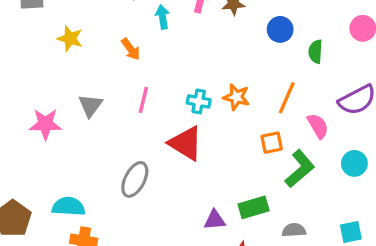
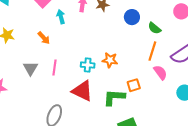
green semicircle: (316, 52) -> (154, 28), turned -48
orange line: (287, 98) -> (152, 51), moved
gray triangle: (90, 105) -> (30, 68), moved
green L-shape: (300, 169) -> (114, 97), moved, turned -130

